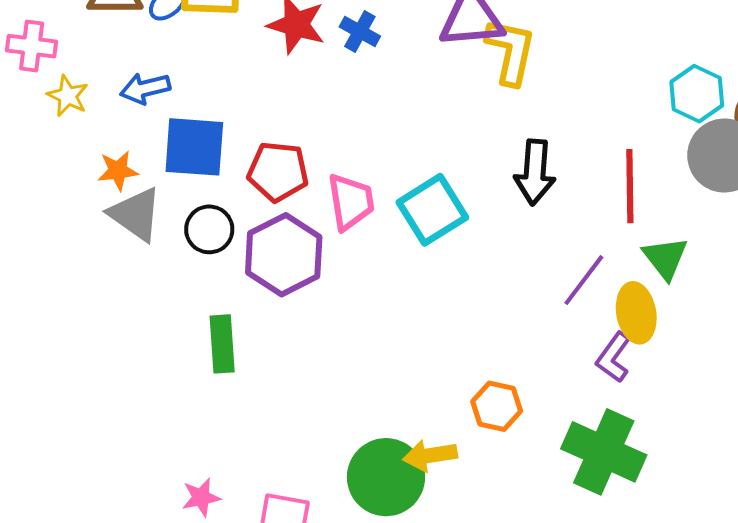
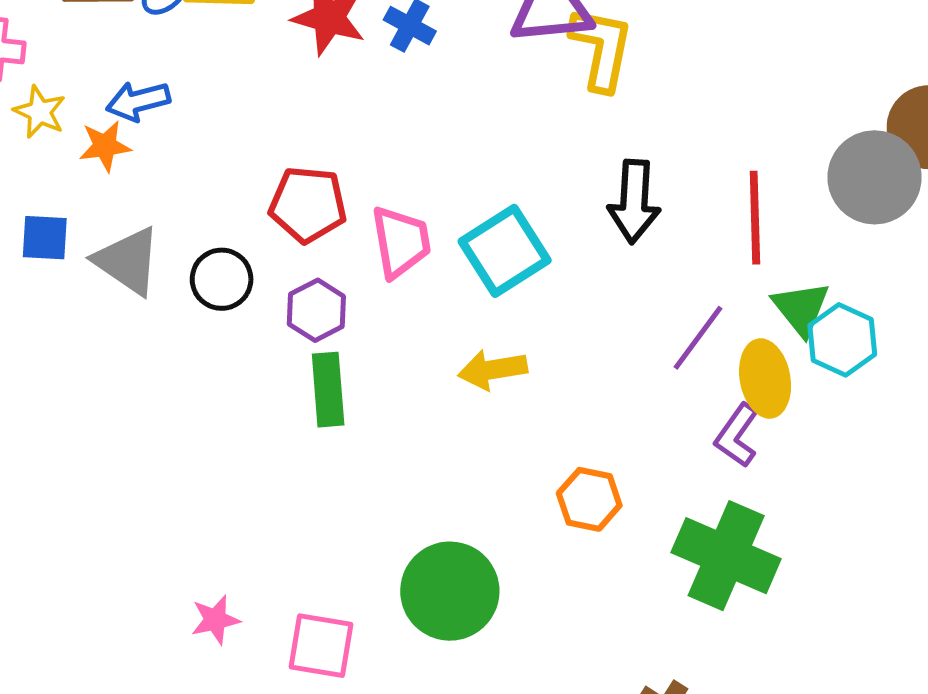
cyan hexagon: (697, 94) -> (842, 340), moved
blue square: (194, 147) -> (45, 238), moved, size x0.6
orange star: (118, 171) -> (105, 146), moved
purple hexagon: (284, 255) -> (316, 310), size x0.6
green rectangle: (222, 344) -> (328, 390), moved
yellow arrow: (430, 455) -> (493, 370), moved

